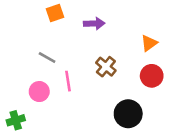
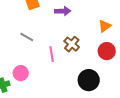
pink line: (68, 81) -> (52, 54), moved
pink circle: (39, 92) -> (21, 73), moved

